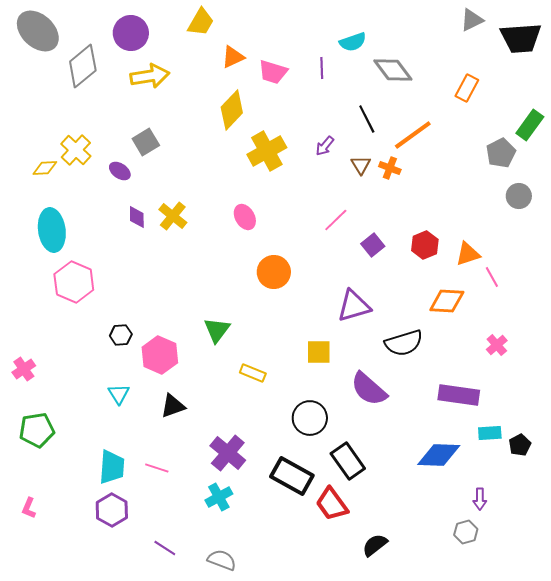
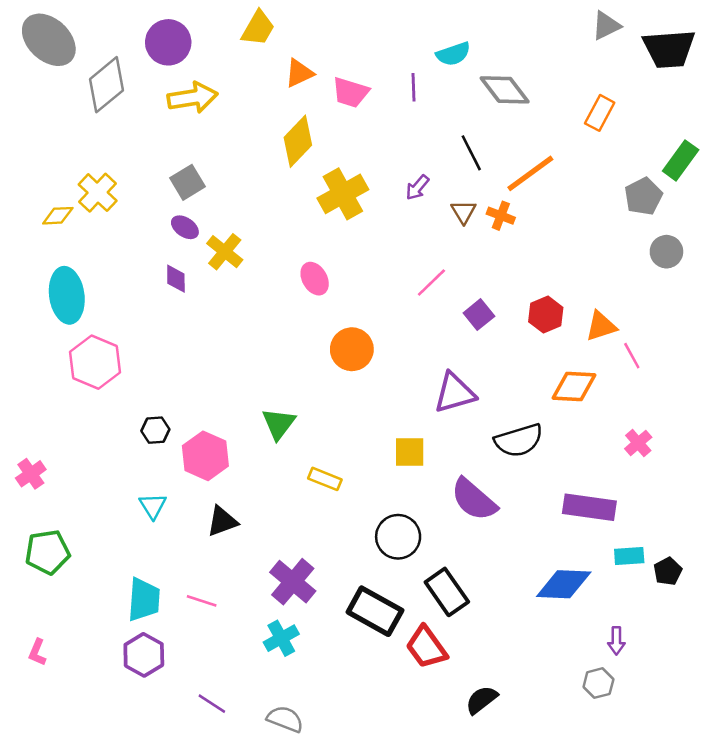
purple ellipse: (120, 171) -> (185, 227), moved
yellow cross: (173, 216) -> (225, 252), moved

